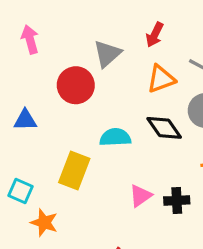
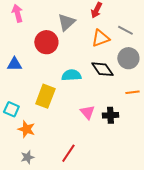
pink triangle: (140, 196) -> (87, 112), turned -35

